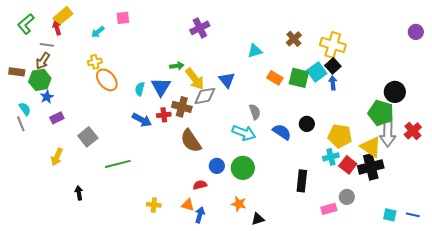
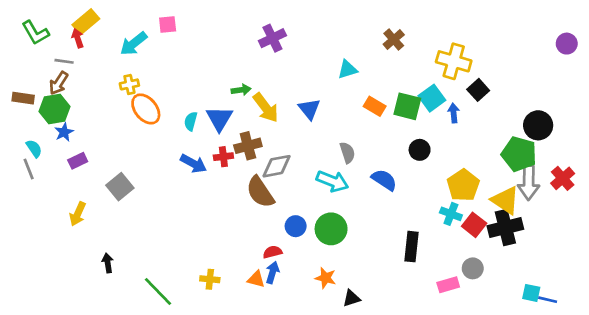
green L-shape: (26, 24) -> (35, 33), turned -80
cyan arrow: (98, 32) -> (134, 44), size x1.5
brown cross: (294, 39) -> (394, 40), moved
black square: (333, 66) -> (478, 90), moved
gray diamond: (205, 96) -> (277, 166), moved
brown cross: (182, 107) -> (248, 146), turned -30
black circle: (307, 124) -> (420, 150), moved
yellow pentagon: (340, 136) -> (463, 185), turned 30
cyan cross: (331, 157) -> (451, 214), turned 35
green line: (118, 164) -> (158, 292), moved, turned 60
blue arrow: (200, 215) -> (272, 272), moved
blue line: (413, 215) -> (548, 300), moved

